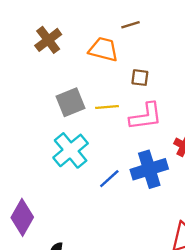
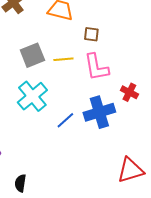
pink L-shape: (146, 116) -> (96, 67), turned 88

